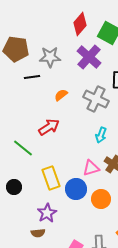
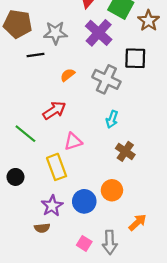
pink triangle: (91, 168) -> (73, 141), moved
blue circle: (76, 189) -> (84, 201), moved

